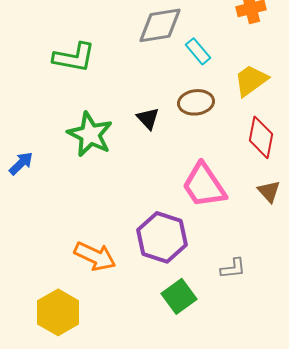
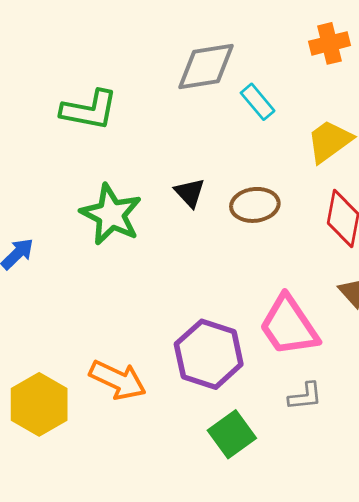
brown ellipse: (196, 102) -> (255, 205), moved
pink trapezoid: (204, 185) -> (289, 326), moved
yellow hexagon: (58, 312) -> (39, 404), moved

